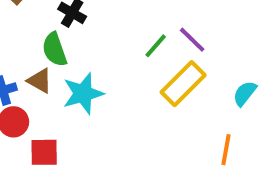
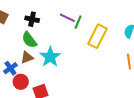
purple line: (192, 40) -> (67, 18), moved
brown triangle: (40, 81) -> (27, 57), turned -32

